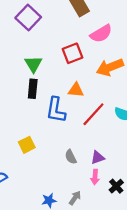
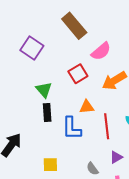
red line: (93, 114) -> (107, 126), turned -40
yellow square: (27, 145) -> (50, 165), turned 35
purple triangle: (98, 158) -> (116, 157), moved

